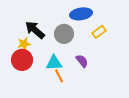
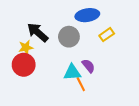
cyan triangle: (54, 63) -> (72, 72), moved
orange line: (59, 76) -> (81, 84), moved

